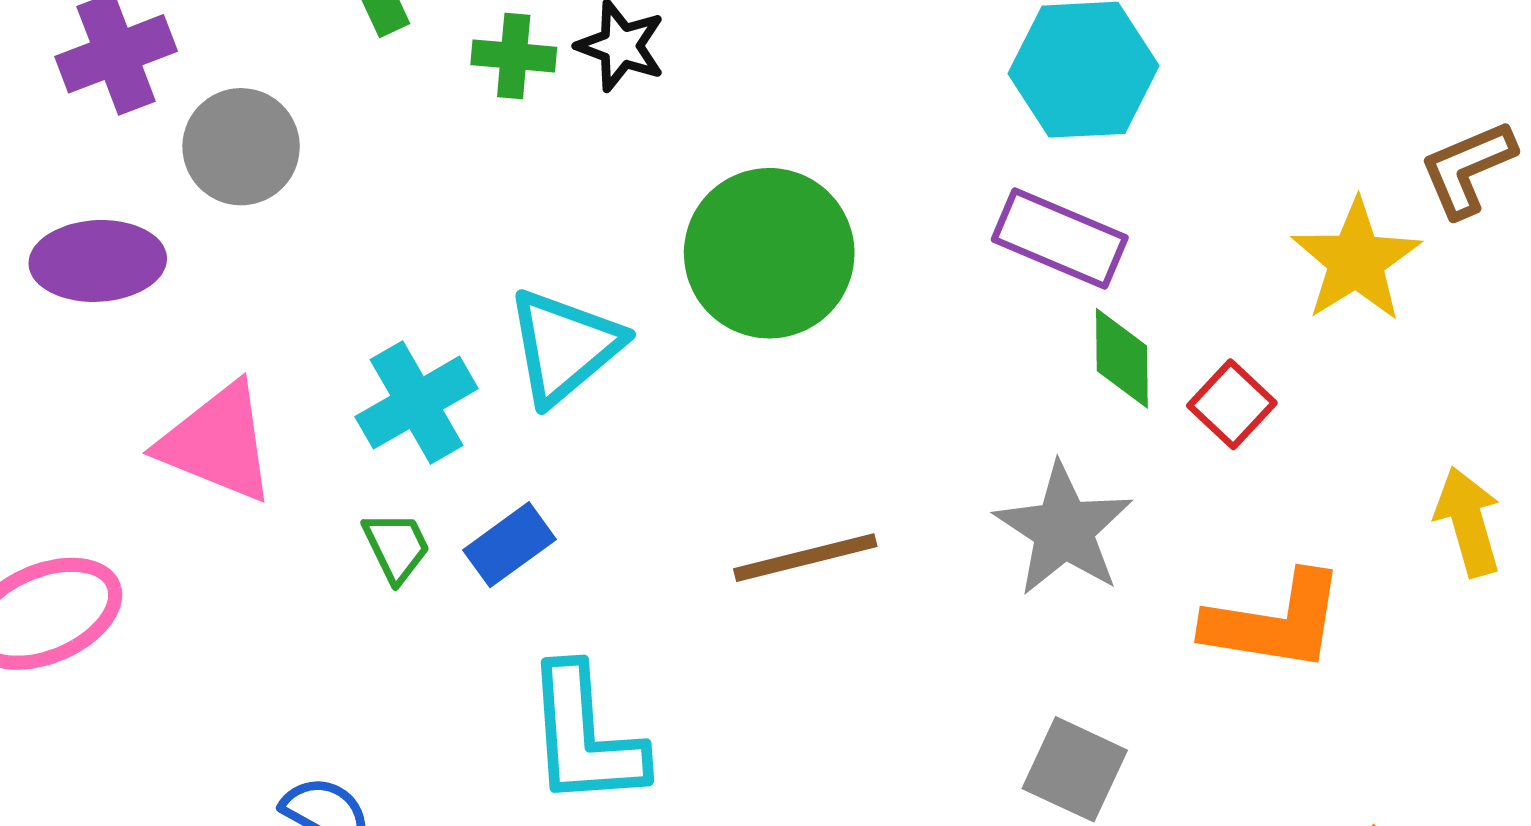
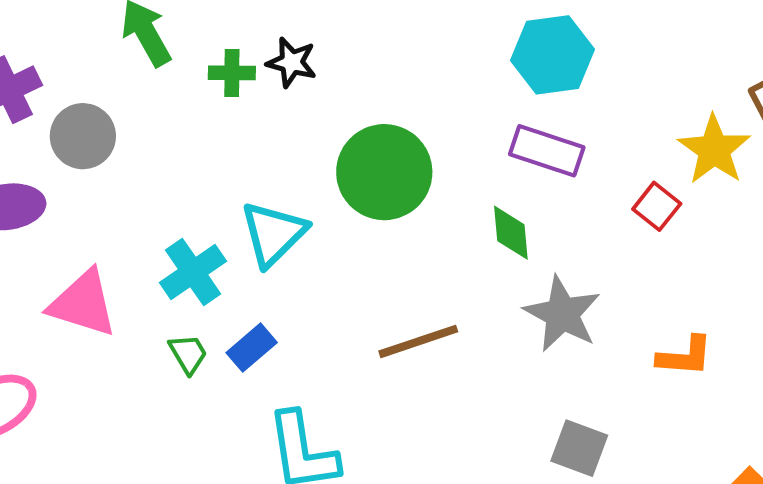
green diamond: (1122, 358) -> (511, 233), moved
red square: (1232, 404) -> (657, 206), moved
orange L-shape: (1275, 622) -> (685, 356), size x0.7

